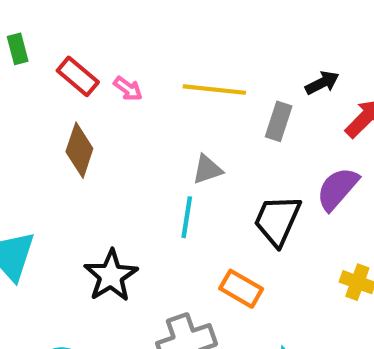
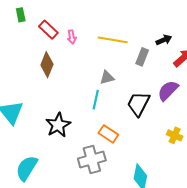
pink arrow: (128, 89) -> (72, 37), turned 40
orange rectangle: (241, 289) -> (108, 134), moved

